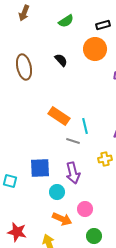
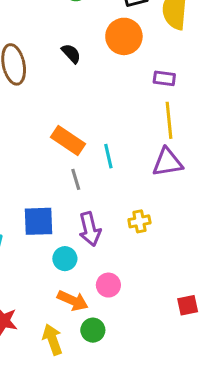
gray line: (73, 141) -> (76, 179), moved, turned 56
yellow cross: (105, 159) -> (139, 221), moved
green circle: (94, 236) -> (93, 330), moved

